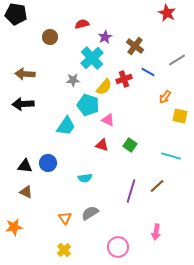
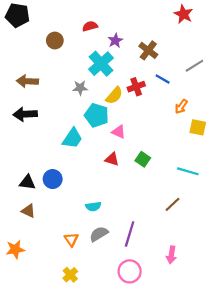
cyan semicircle: (85, 178) -> (93, 207), moved
purple line: (131, 191) -> (130, 234), moved

